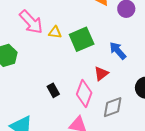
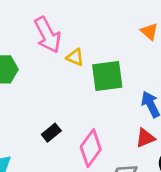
red triangle: (101, 74) -> (145, 138), moved
black rectangle: (53, 90) -> (51, 133), turned 64

